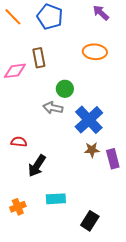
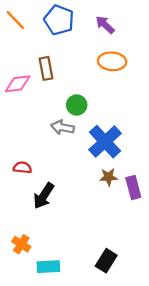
purple arrow: (101, 13) -> (105, 25), moved
cyan rectangle: (56, 199) -> (48, 267), moved
orange cross: (18, 207) -> (21, 244), turned -35

